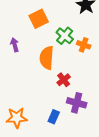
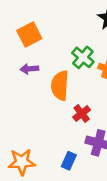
orange square: (39, 19) -> (29, 34), moved
purple arrow: (15, 45) -> (29, 69), moved, turned -80

